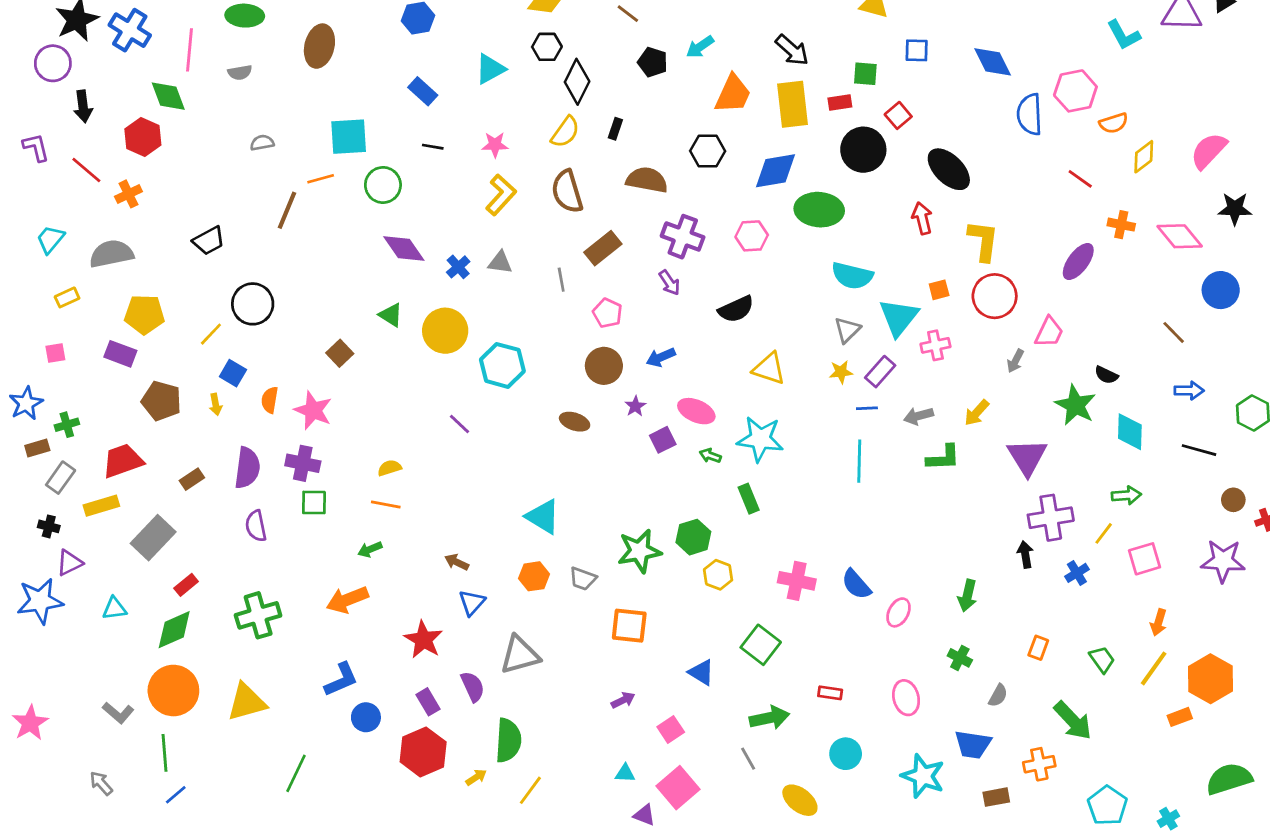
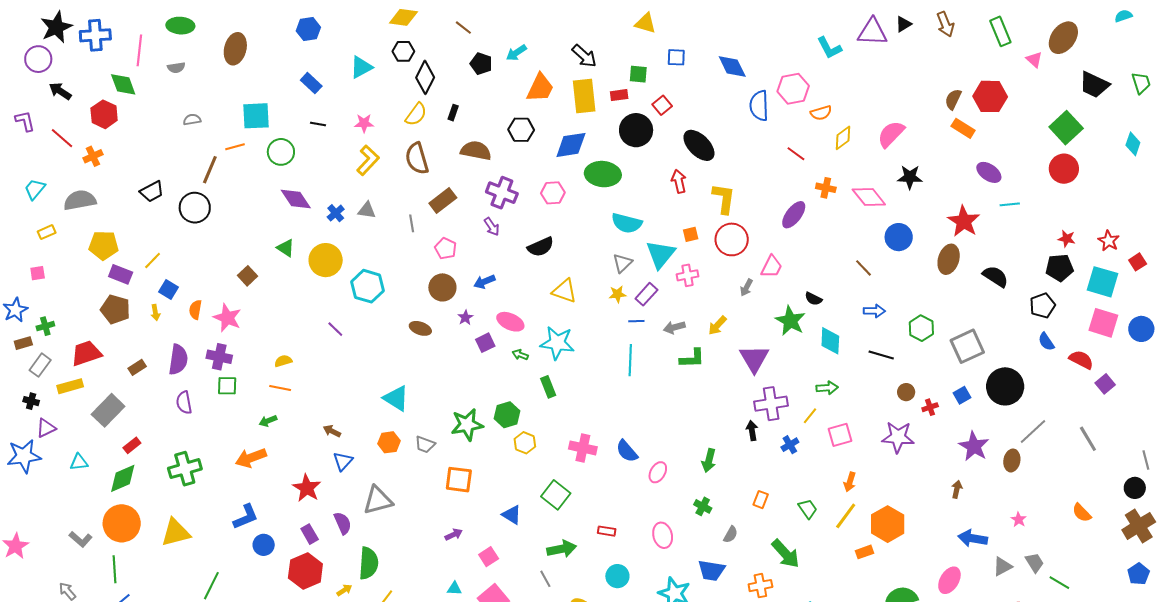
blue cross: (130, 30) -> (95, 35), turned -36
black arrow: (83, 106) -> (60, 91), turned 130
black circle: (253, 304) -> (195, 208), moved
purple rectangle: (120, 354) -> (121, 274), moved

